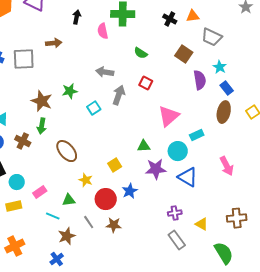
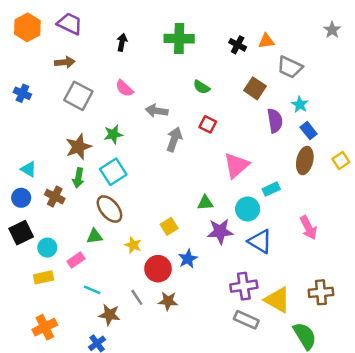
pink semicircle: (103, 31) -> (124, 88), moved, turned -35
brown arrow: (54, 43) -> (65, 62), moved
gray square: (24, 59) -> (78, 96), moved, turned 30
brown star: (42, 101) -> (78, 147), turned 30
cyan square: (94, 108) -> (113, 172), moved, size x1.5
green triangle: (69, 200) -> (95, 236), moved
purple cross: (175, 213) -> (244, 286), size x1.5
yellow triangle: (202, 224) -> (277, 300), size x1.6
brown star: (67, 236) -> (109, 315), turned 30
gray rectangle: (177, 240) -> (246, 320), turned -30

